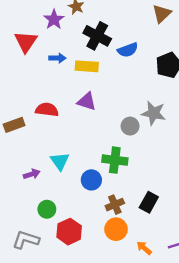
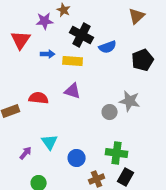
purple star: (54, 19) -> (45, 21), turned 30
green cross: (115, 160) -> (117, 153), moved
purple arrow: (32, 174) -> (26, 153), turned -32

